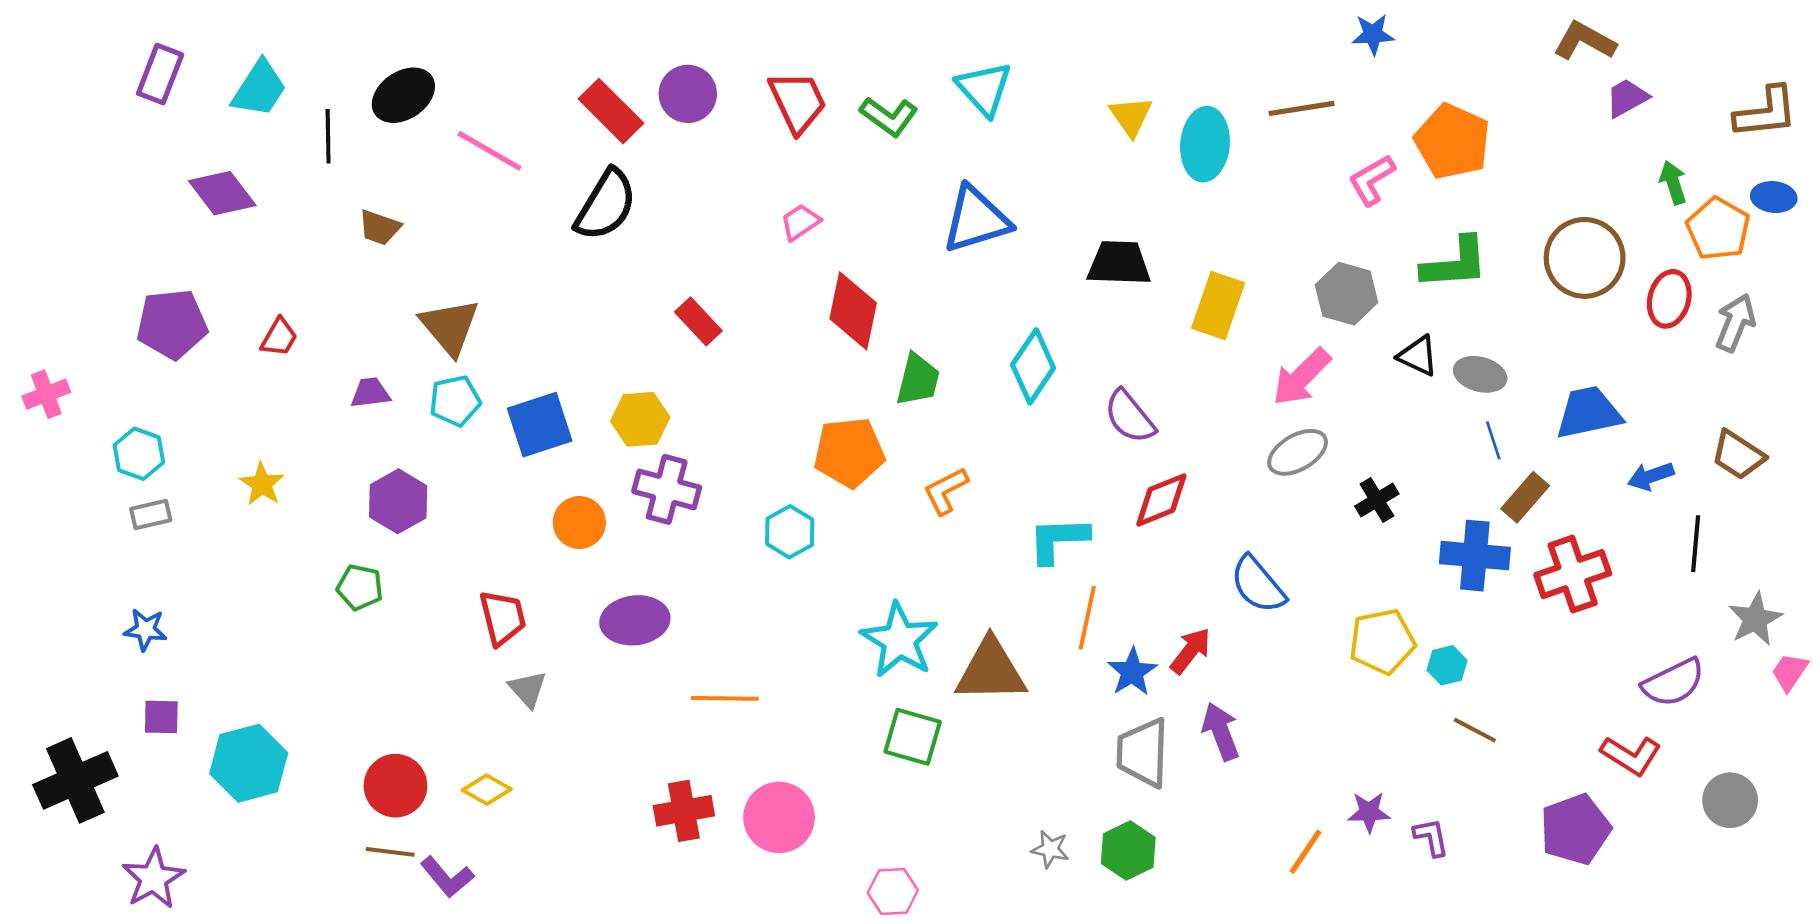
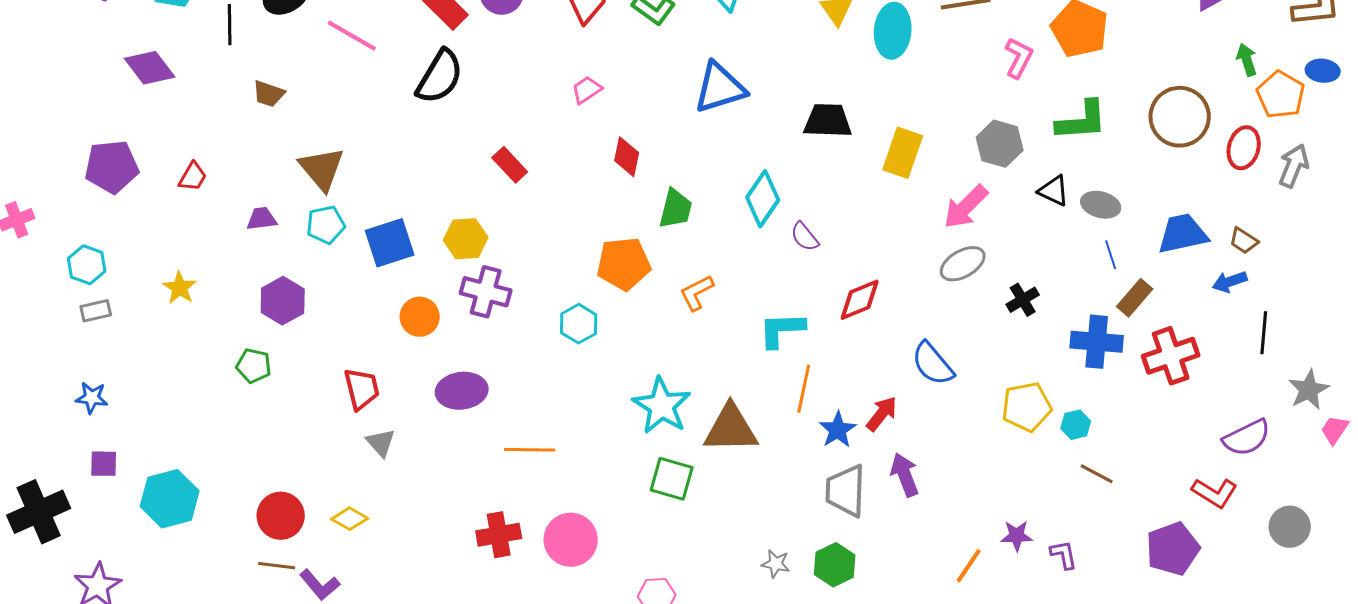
pink L-shape: (1372, 180) -> (1019, 58), turned 147
red diamond: (853, 311) -> (627, 157), size x0.7
purple semicircle: (1130, 417) -> (805, 237), moved, size x0.7
brown trapezoid: (1738, 455) -> (1244, 241), moved, size x0.7

